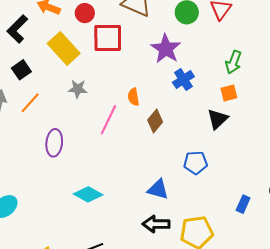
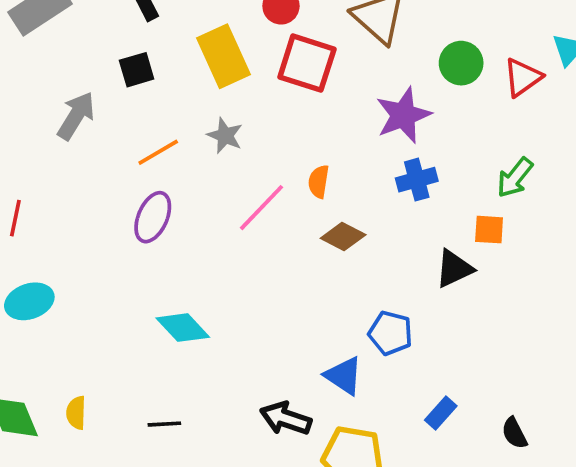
orange line: (30, 103) -> (158, 152), moved
brown diamond: (155, 121) -> (343, 237), turned 60
blue triangle: (158, 189) -> (344, 376), moved
blue rectangle: (243, 204) -> (441, 413), moved

